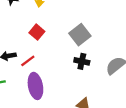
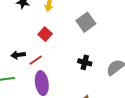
gray square: (80, 35) -> (86, 22), moved

